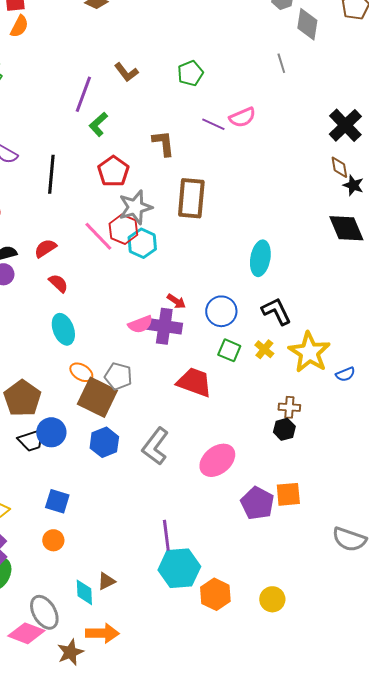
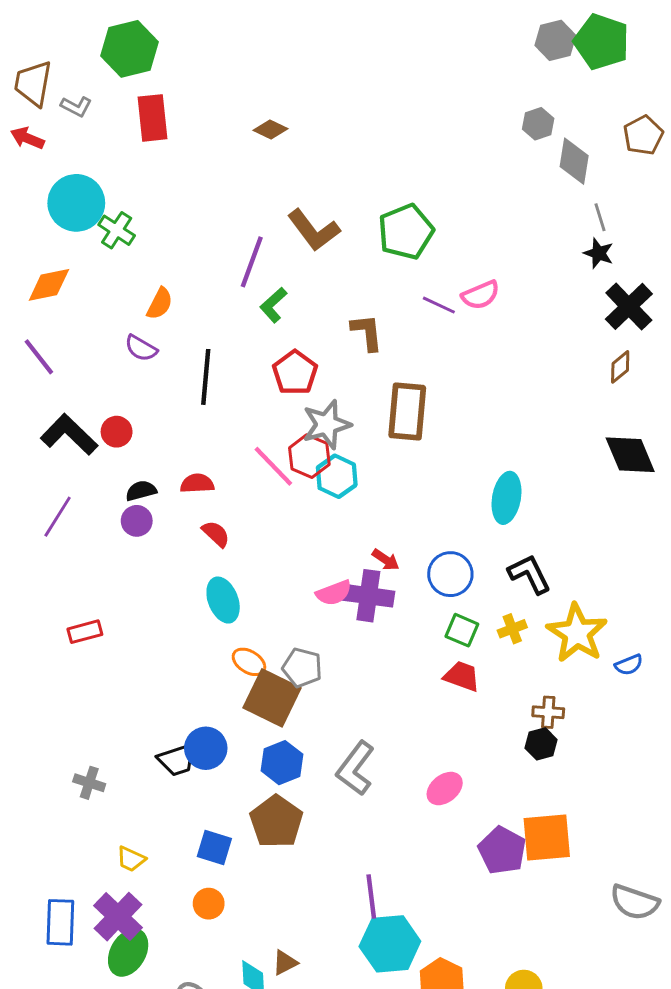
orange semicircle: (19, 26) -> (160, 304), moved
gray line: (281, 63) -> (600, 217), moved
brown L-shape: (126, 72) -> (314, 230), size x1.5
green pentagon: (190, 73) -> (406, 232), size x1.5
brown diamond: (339, 167) -> (620, 367), turned 60
black star: (353, 185) -> (599, 253), moved
red semicircle: (45, 248) -> (197, 483), turned 30
yellow cross: (264, 349) -> (512, 629), turned 30
red trapezoid: (194, 382) -> (462, 676), moved, size x0.7
brown pentagon: (22, 398) -> (276, 822), moved
pink ellipse: (217, 460) -> (445, 789), size x0.7
orange square: (288, 494) -> (547, 837), size x1.4

